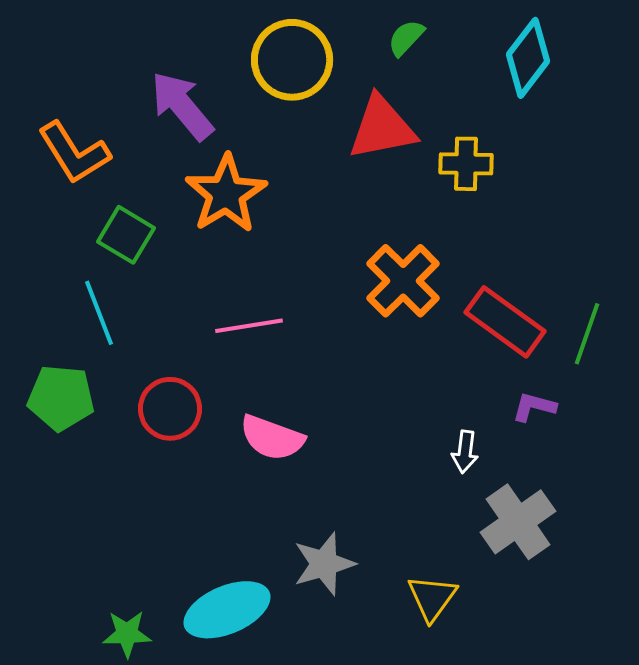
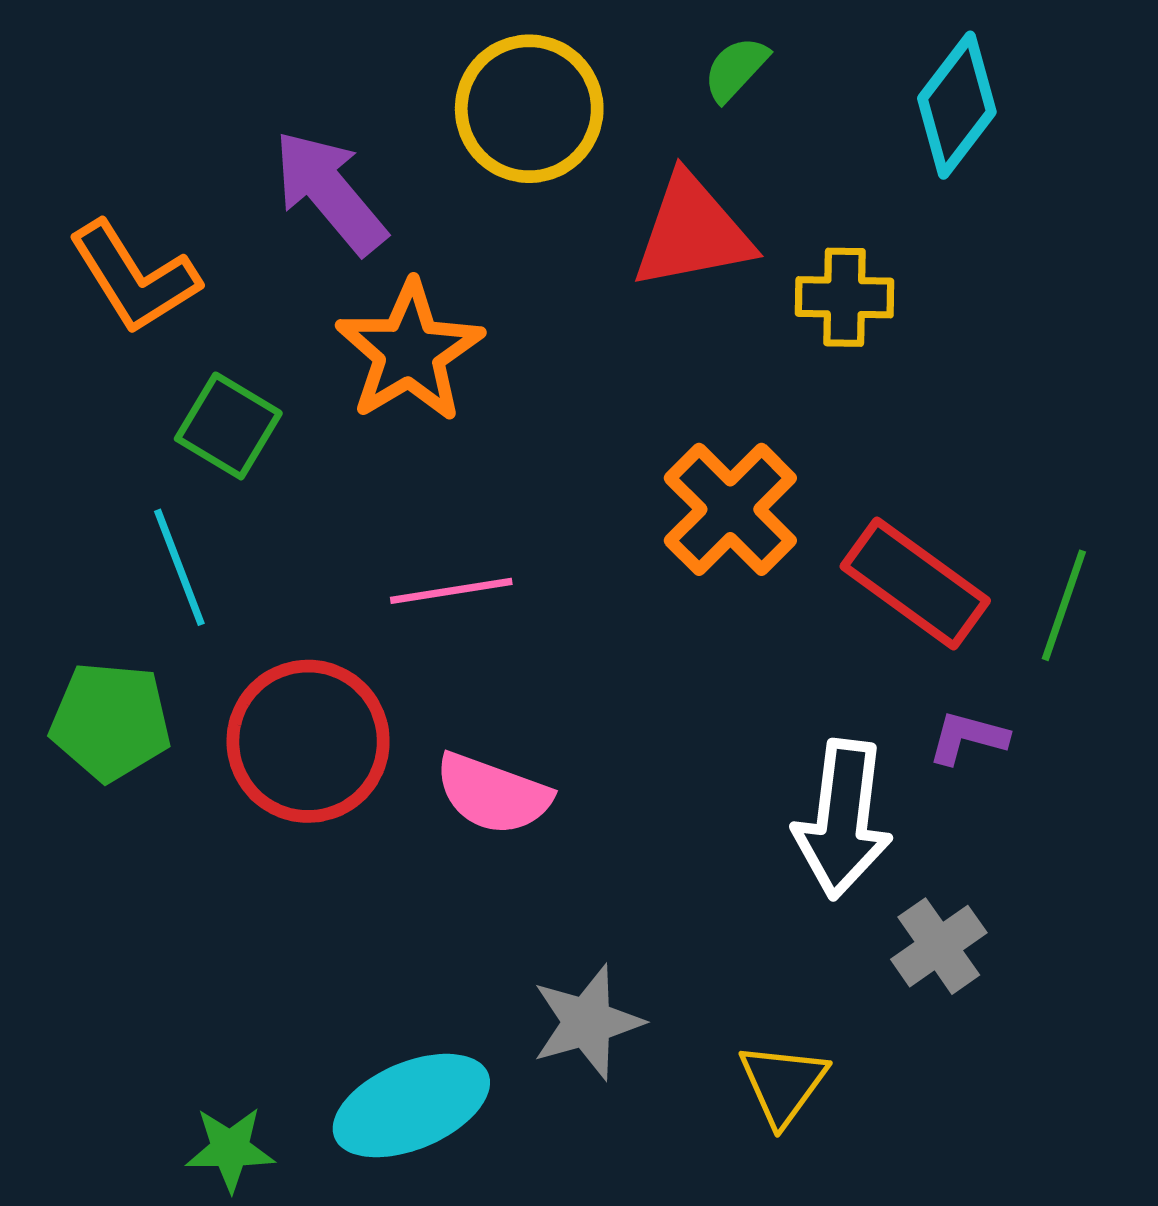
red circle: (170, 409) -> (308, 741), size x1.4
white arrow: (465, 452) -> (843, 819), size x2.0
gray cross: (518, 522) -> (939, 946), size x0.7

